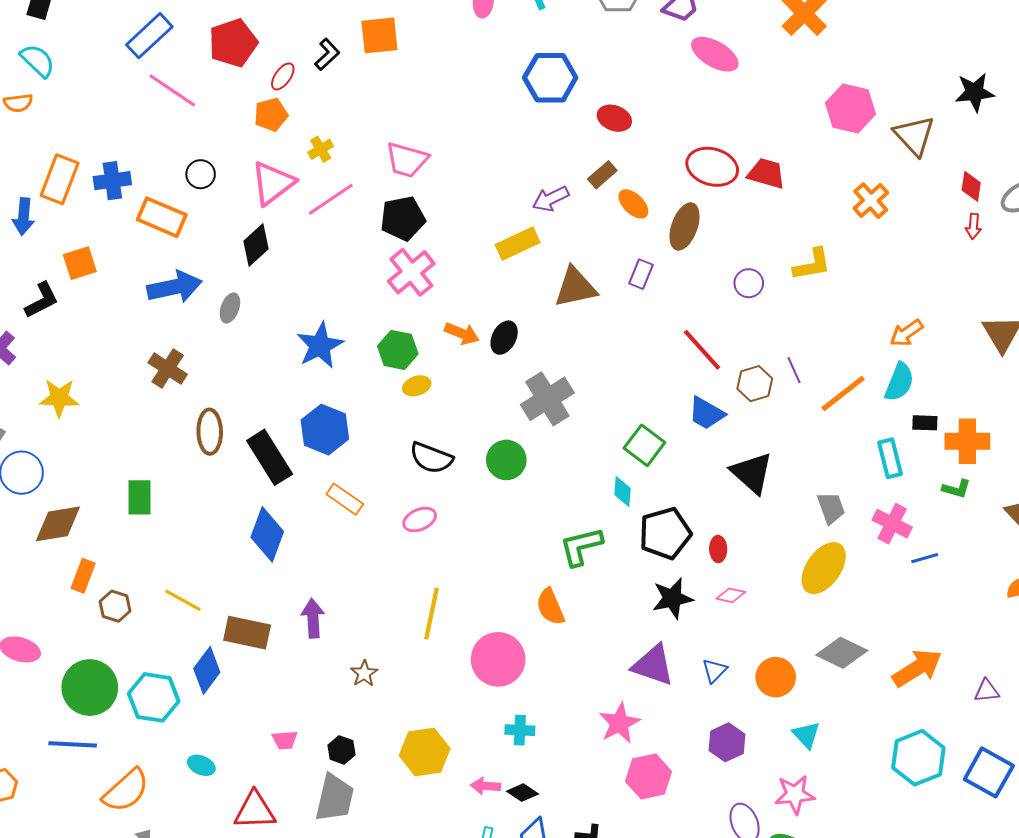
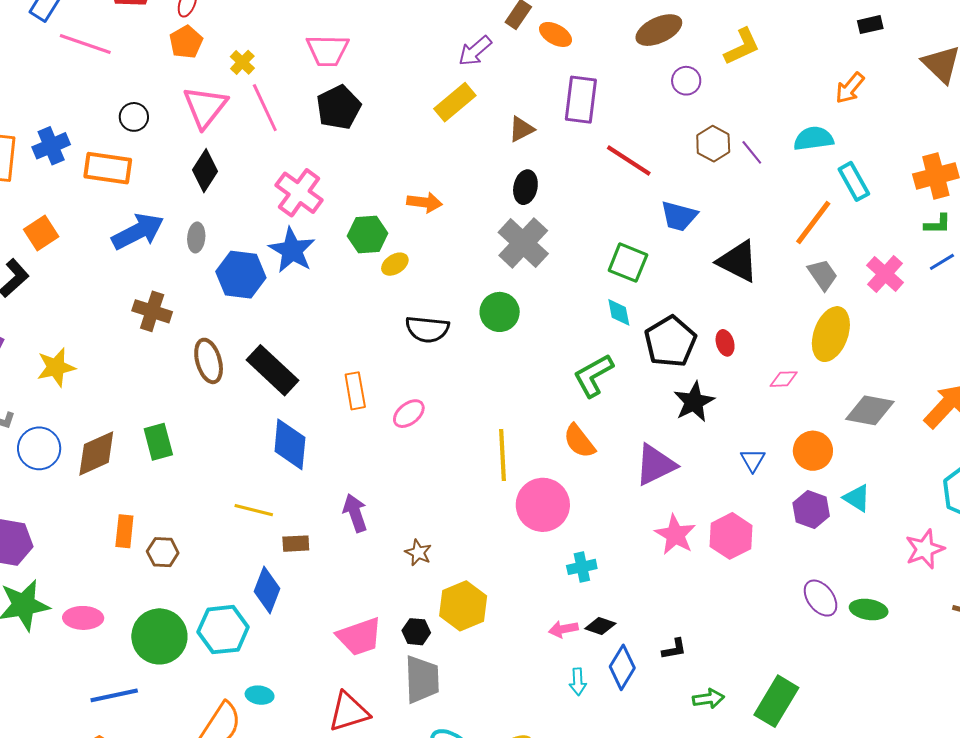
pink line: (331, 199) -> (265, 108), turned -66
brown ellipse: (685, 226) -> (659, 30), moved, turned 60
pink cross: (411, 272) -> (299, 193), moved
purple rectangle: (641, 274) -> (581, 100), size x1.6
brown triangle: (575, 287) -> (521, 129), size x0.6
black ellipse: (504, 338) -> (525, 187), moved
red line: (702, 350) -> (629, 161), moved
cyan semicircle: (899, 382) -> (813, 139), moved, turned -105
brown hexagon: (755, 384) -> (713, 144), moved
orange line: (843, 393) -> (813, 222), moved
black rectangle: (925, 423) -> (870, 25), moved
blue hexagon: (325, 430) -> (241, 275), moved
cyan rectangle: (890, 458) -> (854, 181), moved
orange rectangle: (345, 499) -> (355, 391), turned 60
pink ellipse: (420, 519) -> (409, 414), moved
brown diamond: (58, 524) -> (96, 453), moved
pink cross: (892, 524) -> (885, 274), turned 30
blue line: (925, 558) -> (942, 262), moved
pink diamond: (731, 595) -> (784, 379), moved
yellow line: (183, 600) -> (254, 510), moved
yellow line: (431, 614) -> (503, 455), moved
brown rectangle: (247, 633) -> (296, 544), size x0.6
purple triangle: (653, 665) -> (655, 465), moved, turned -30
pink trapezoid: (285, 740) -> (359, 637), size x1.8
purple hexagon: (727, 742) -> (811, 510), moved
blue line: (73, 744) -> (114, 695), moved
yellow hexagon: (425, 752) -> (463, 606), moved
cyan ellipse: (201, 765) -> (260, 695), moved
pink hexagon: (649, 776) -> (731, 536), moved
pink star: (795, 794) -> (925, 549), moved

